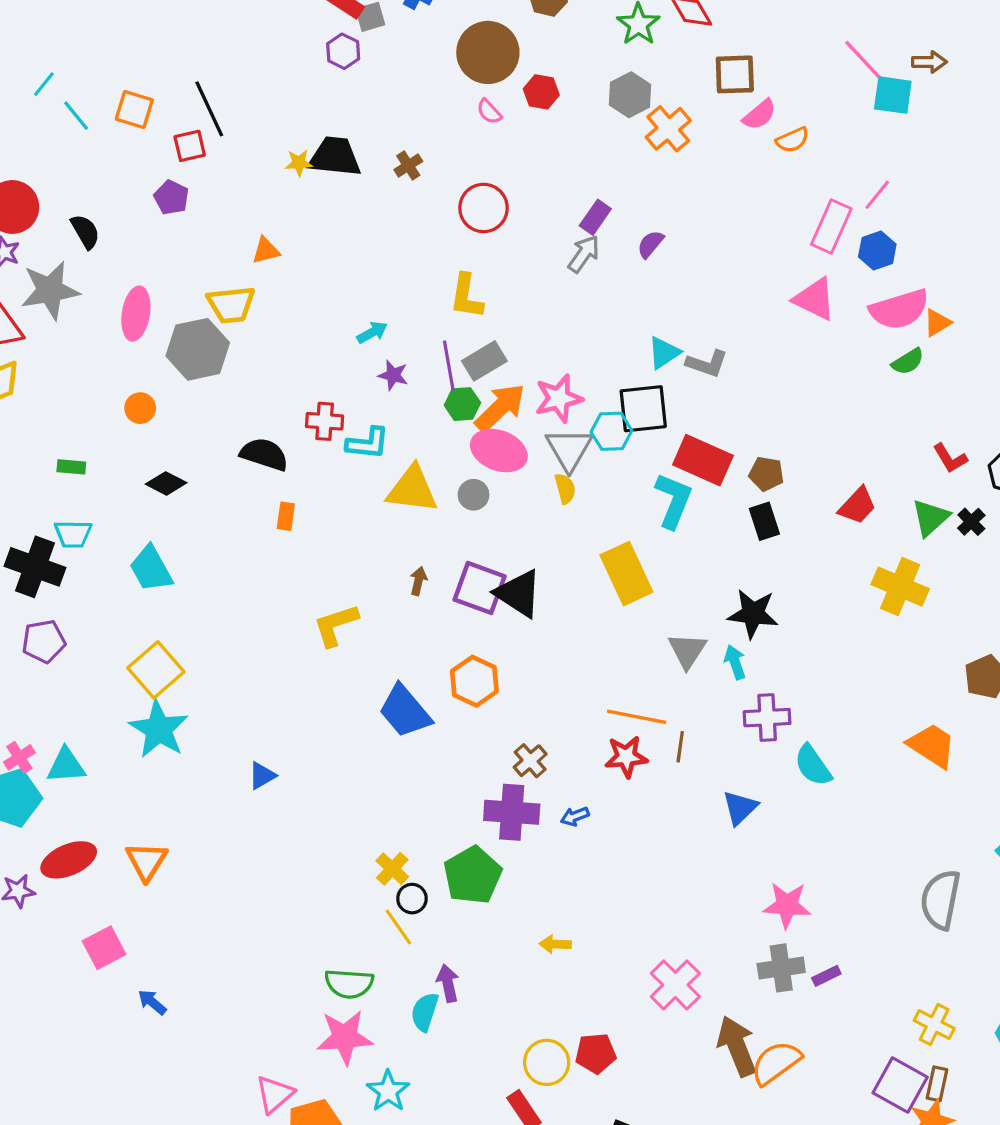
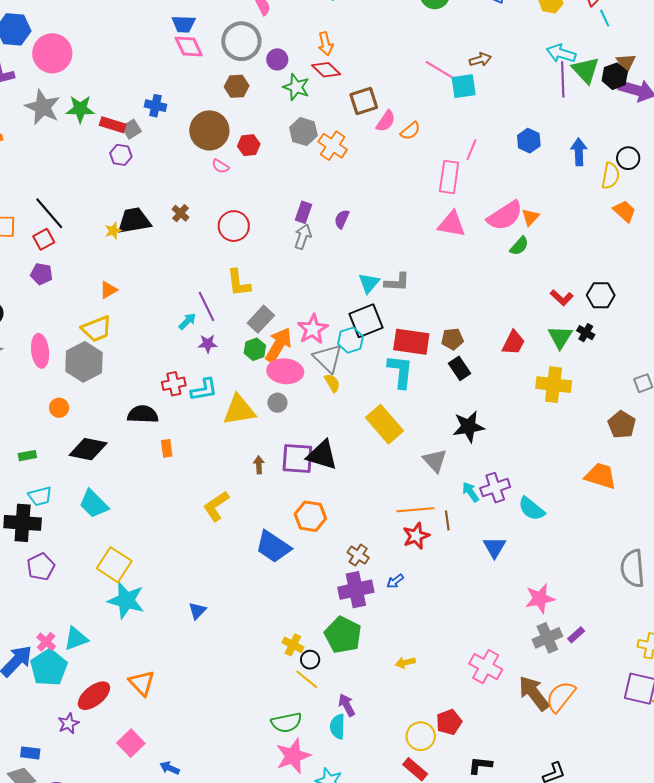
blue hexagon: (877, 251) -> (529, 141), moved
purple line: (449, 365) -> (207, 307), moved
black diamond: (166, 483) -> (88, 449), size x1.5
cyan arrow: (735, 662) -> (471, 492), moved

